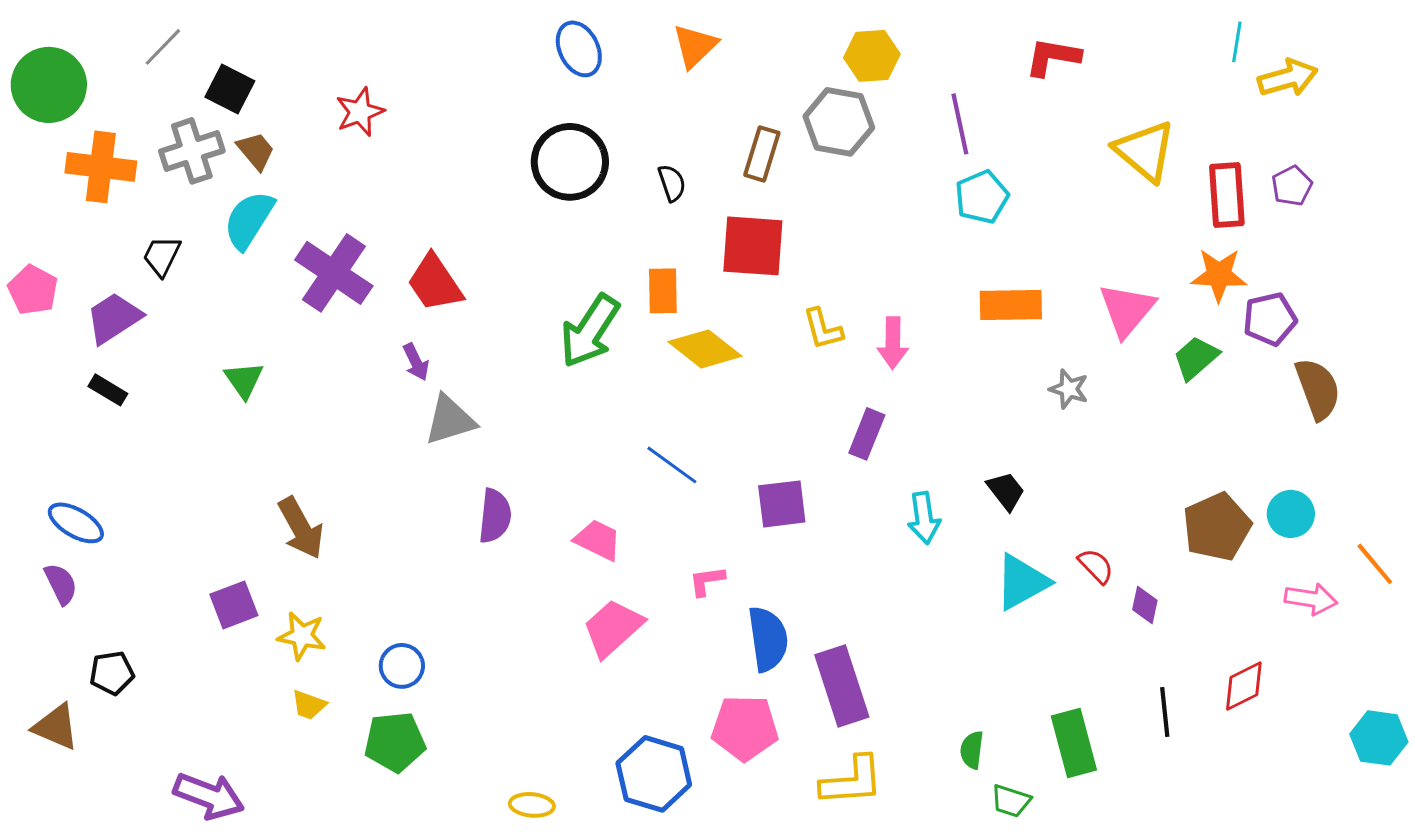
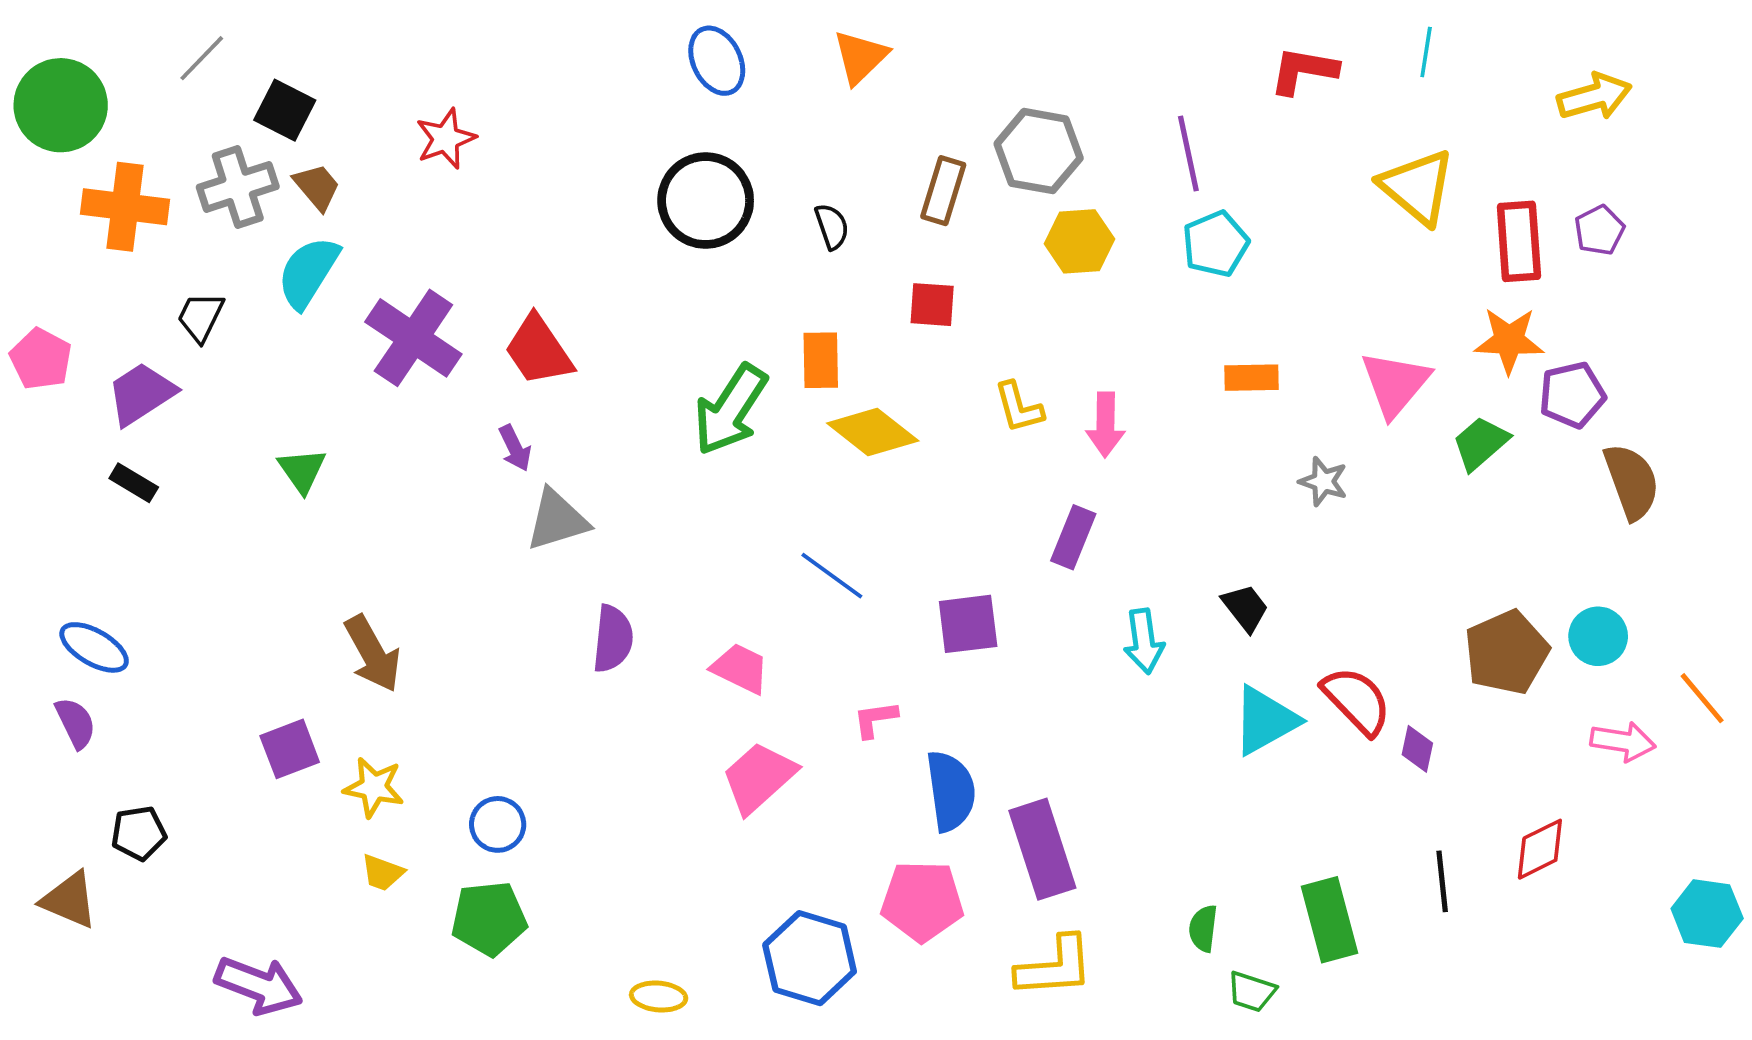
cyan line: (1237, 42) -> (1426, 52), moved
yellow hexagon: (872, 56) -> (1079, 241), moved
red square: (753, 246) -> (932, 305), size x0.6
orange rectangle: (1011, 305) -> (1252, 378), size x0.7
red semicircle: (1096, 566) -> (1357, 701), size x1.6

